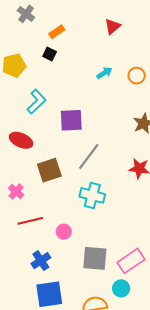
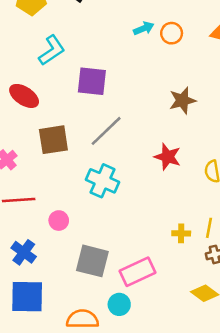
orange circle: (137, 76) -> (172, 33), moved
blue cross: (41, 261) -> (24, 252), turned -30

